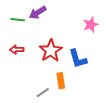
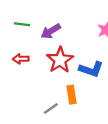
purple arrow: (38, 13) -> (51, 31), moved
blue L-shape: (78, 59) -> (91, 69), turned -55

